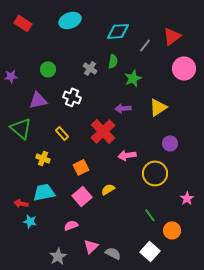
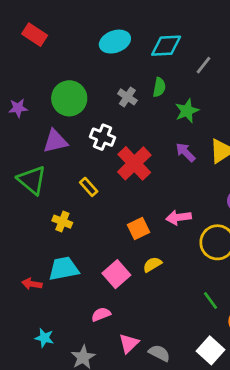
cyan ellipse: (70, 20) -> (115, 42), moved
green circle: (48, 69) -> (69, 98), size x1.6
purple arrow: (123, 108) -> (186, 152), moved, turned 49
red cross: (103, 131) -> (134, 163), moved
orange square: (81, 167) -> (138, 228), moved
cyan star: (30, 221) -> (44, 338), moved

